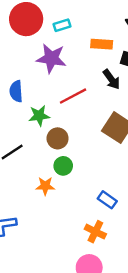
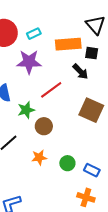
orange rectangle: (102, 44) -> (68, 44), size x1.4
green circle: (63, 166) -> (67, 163), moved
orange star: (45, 186) -> (39, 157), moved

